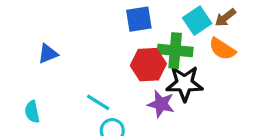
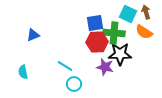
brown arrow: (225, 18) -> (146, 12), turned 112
blue square: (139, 19) -> (95, 23), moved
cyan square: (197, 21) -> (128, 14), turned -30

